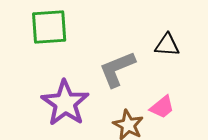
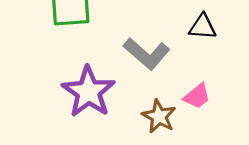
gray L-shape: (117, 69) -> (147, 54), turned -117

